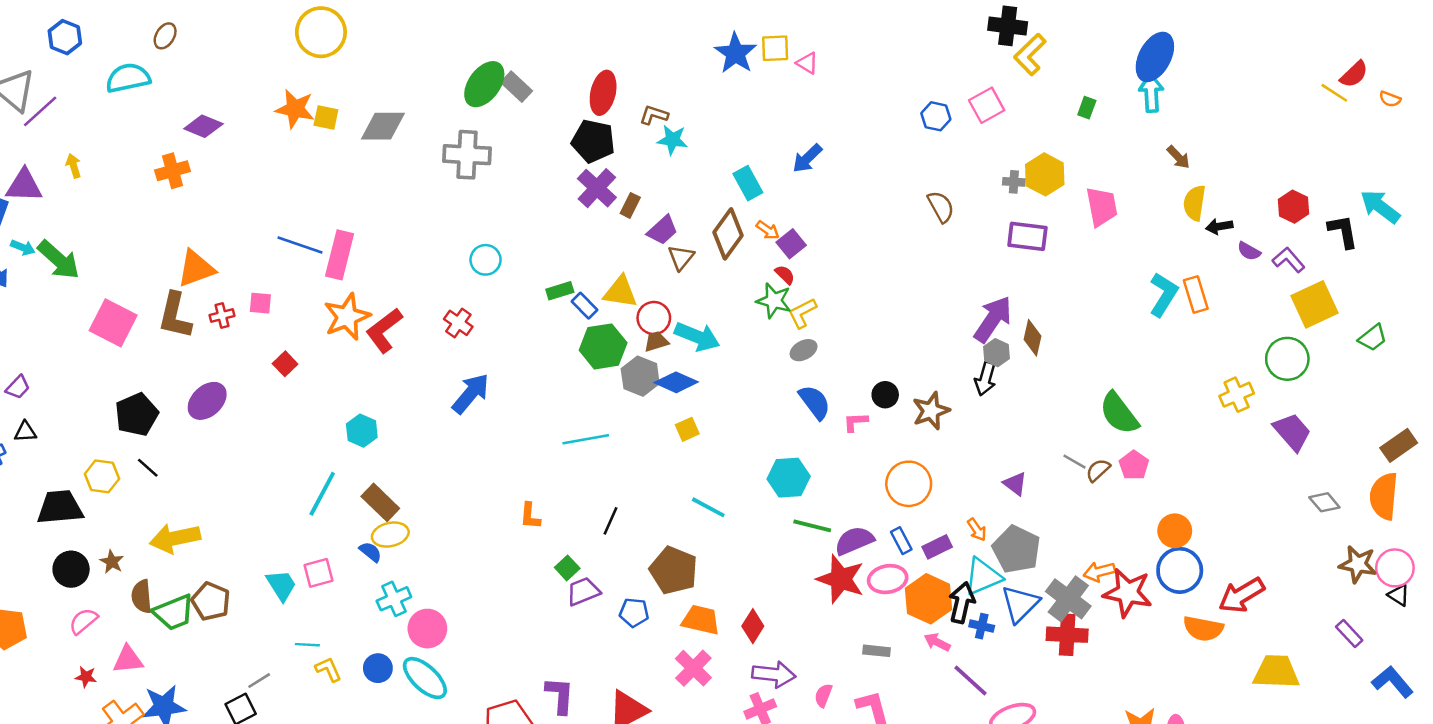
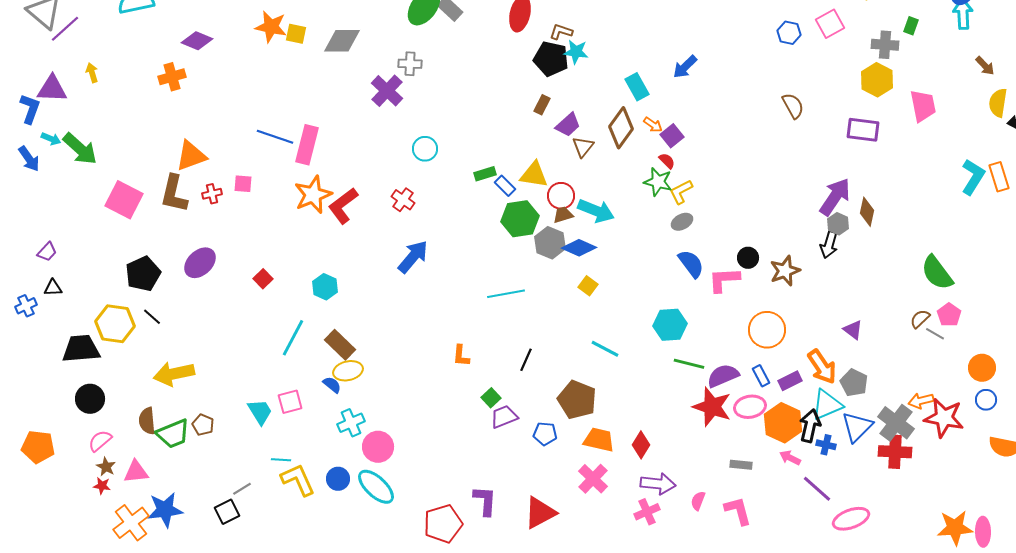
black pentagon: (593, 141) -> (551, 59), moved
gray cross: (467, 155) -> (410, 64), size x0.6
gray cross: (1014, 182) -> (885, 45), moved, size x1.5
purple cross: (597, 188) -> (387, 91), moved
red square: (285, 364) -> (263, 279), moved
pink L-shape: (855, 422) -> (724, 280), size x1.6
yellow square: (687, 429) -> (588, 286), turned -30
gray line: (1074, 462) -> (935, 334), moved
yellow hexagon: (102, 476) -> (115, 324), size x1.4
orange arrow: (977, 530) -> (822, 367), size x1.8
gray pentagon: (1016, 549) -> (854, 383), size x0.7
brown star: (112, 562) -> (106, 467), moved
blue circle: (1180, 570) -> (986, 400), size x0.6
brown pentagon: (211, 601) -> (203, 425), size x0.7
yellow L-shape: (328, 669) -> (298, 480), size x1.6

